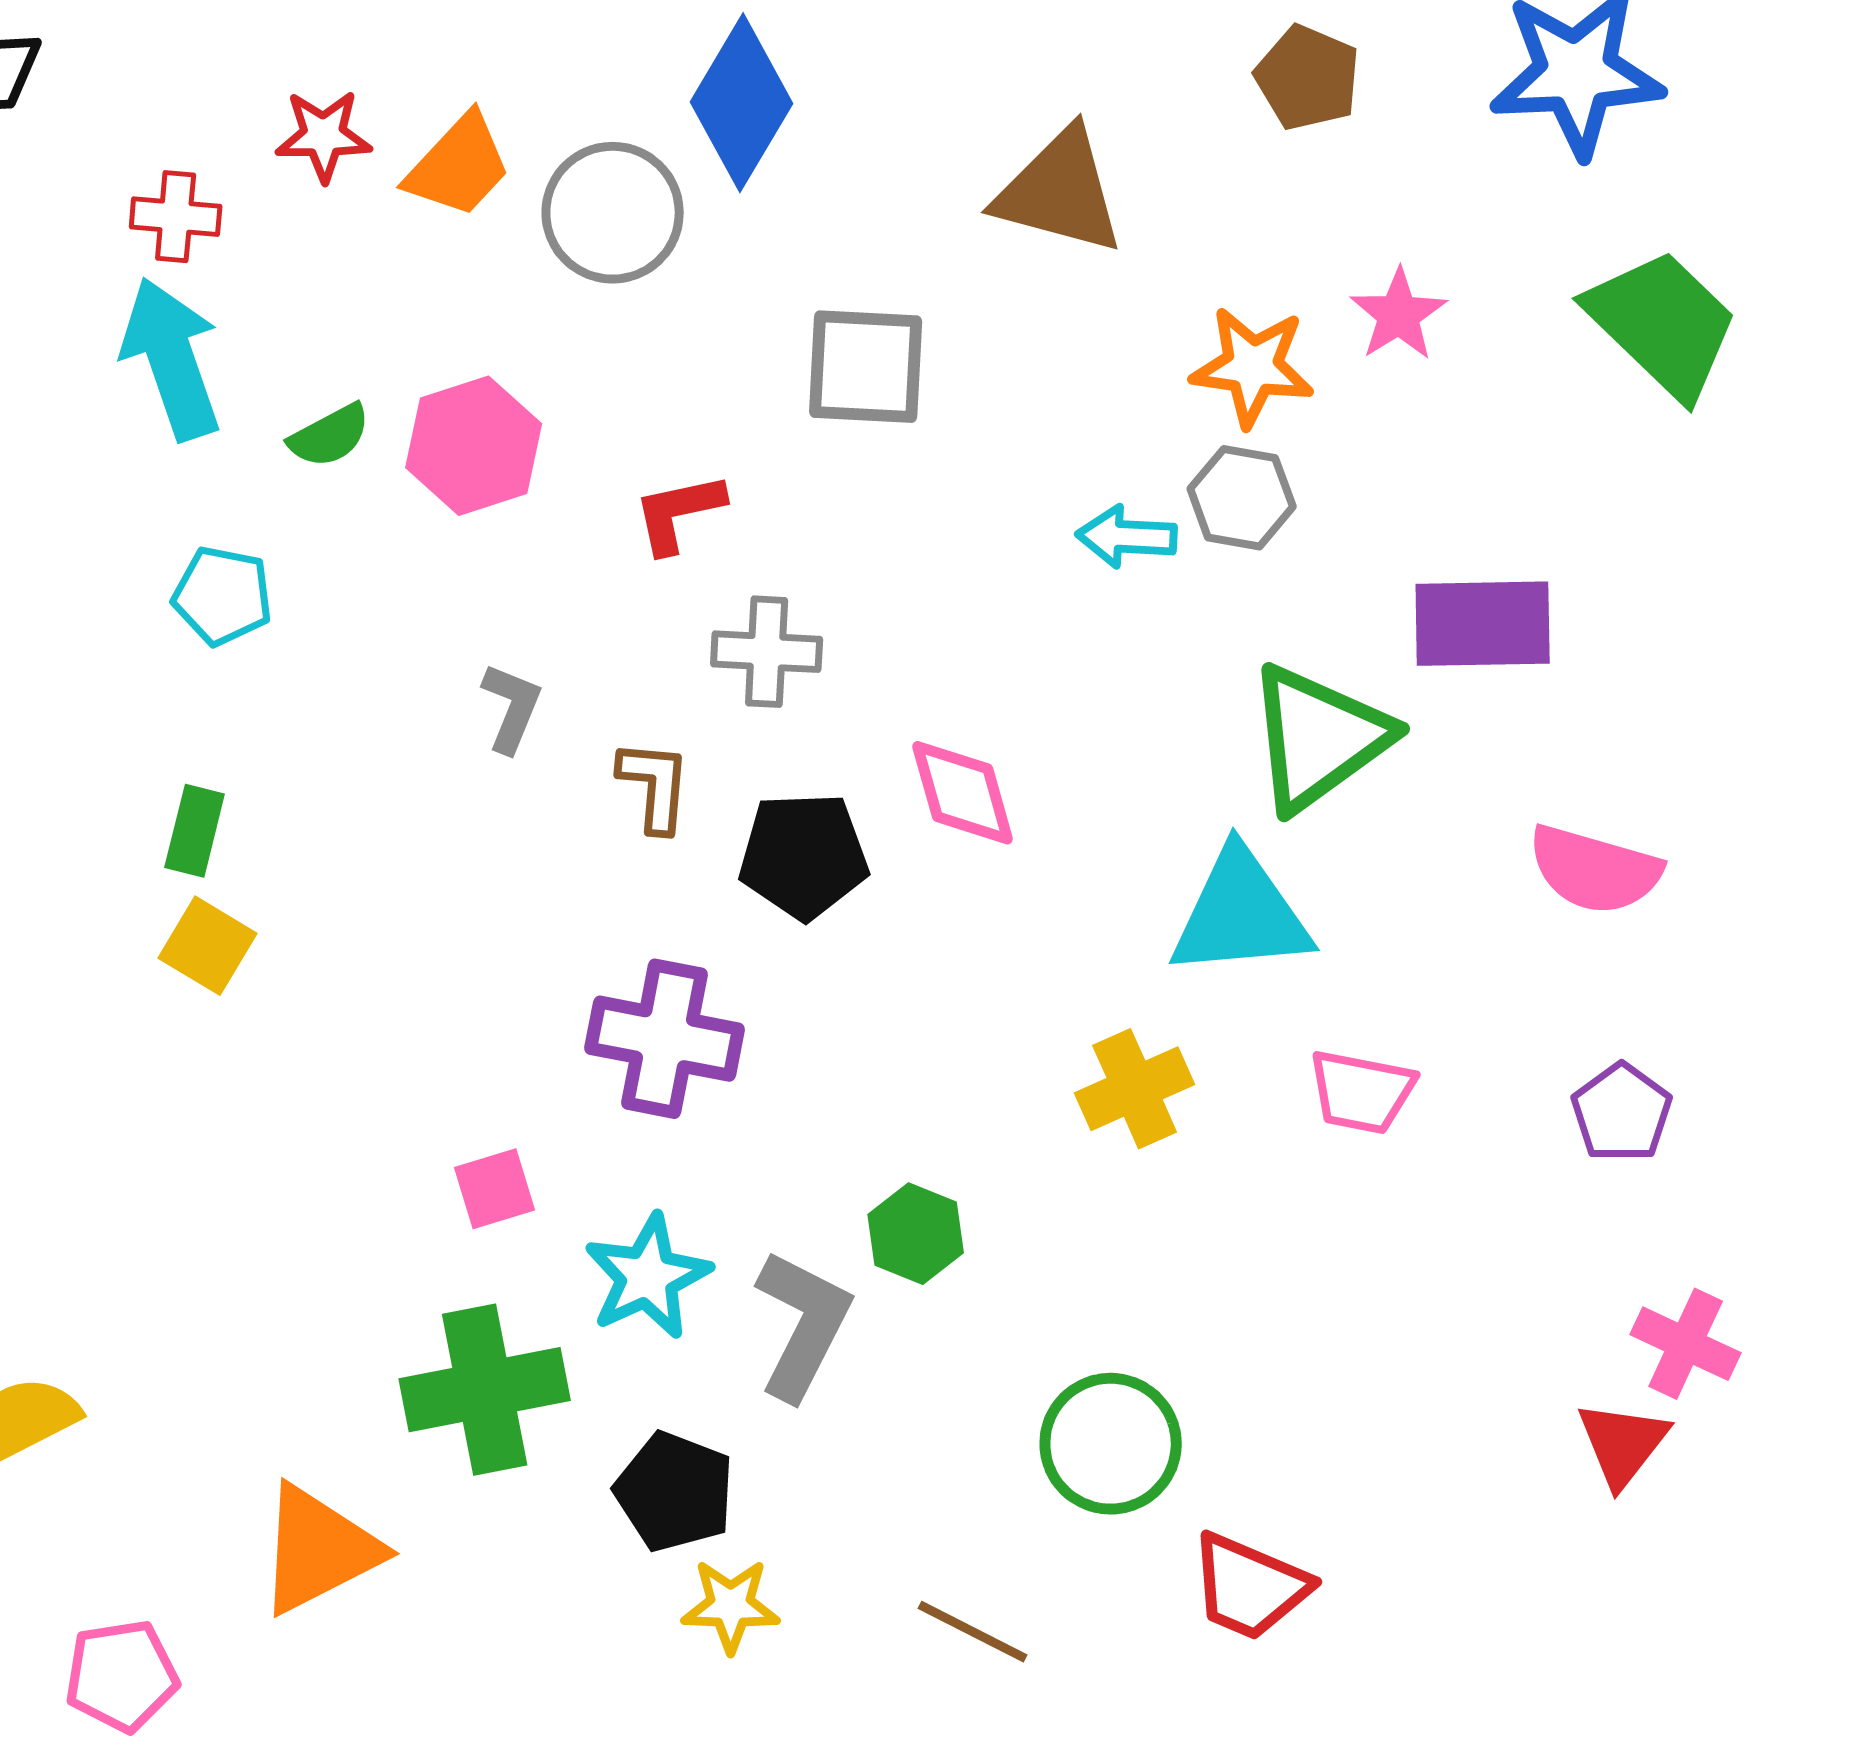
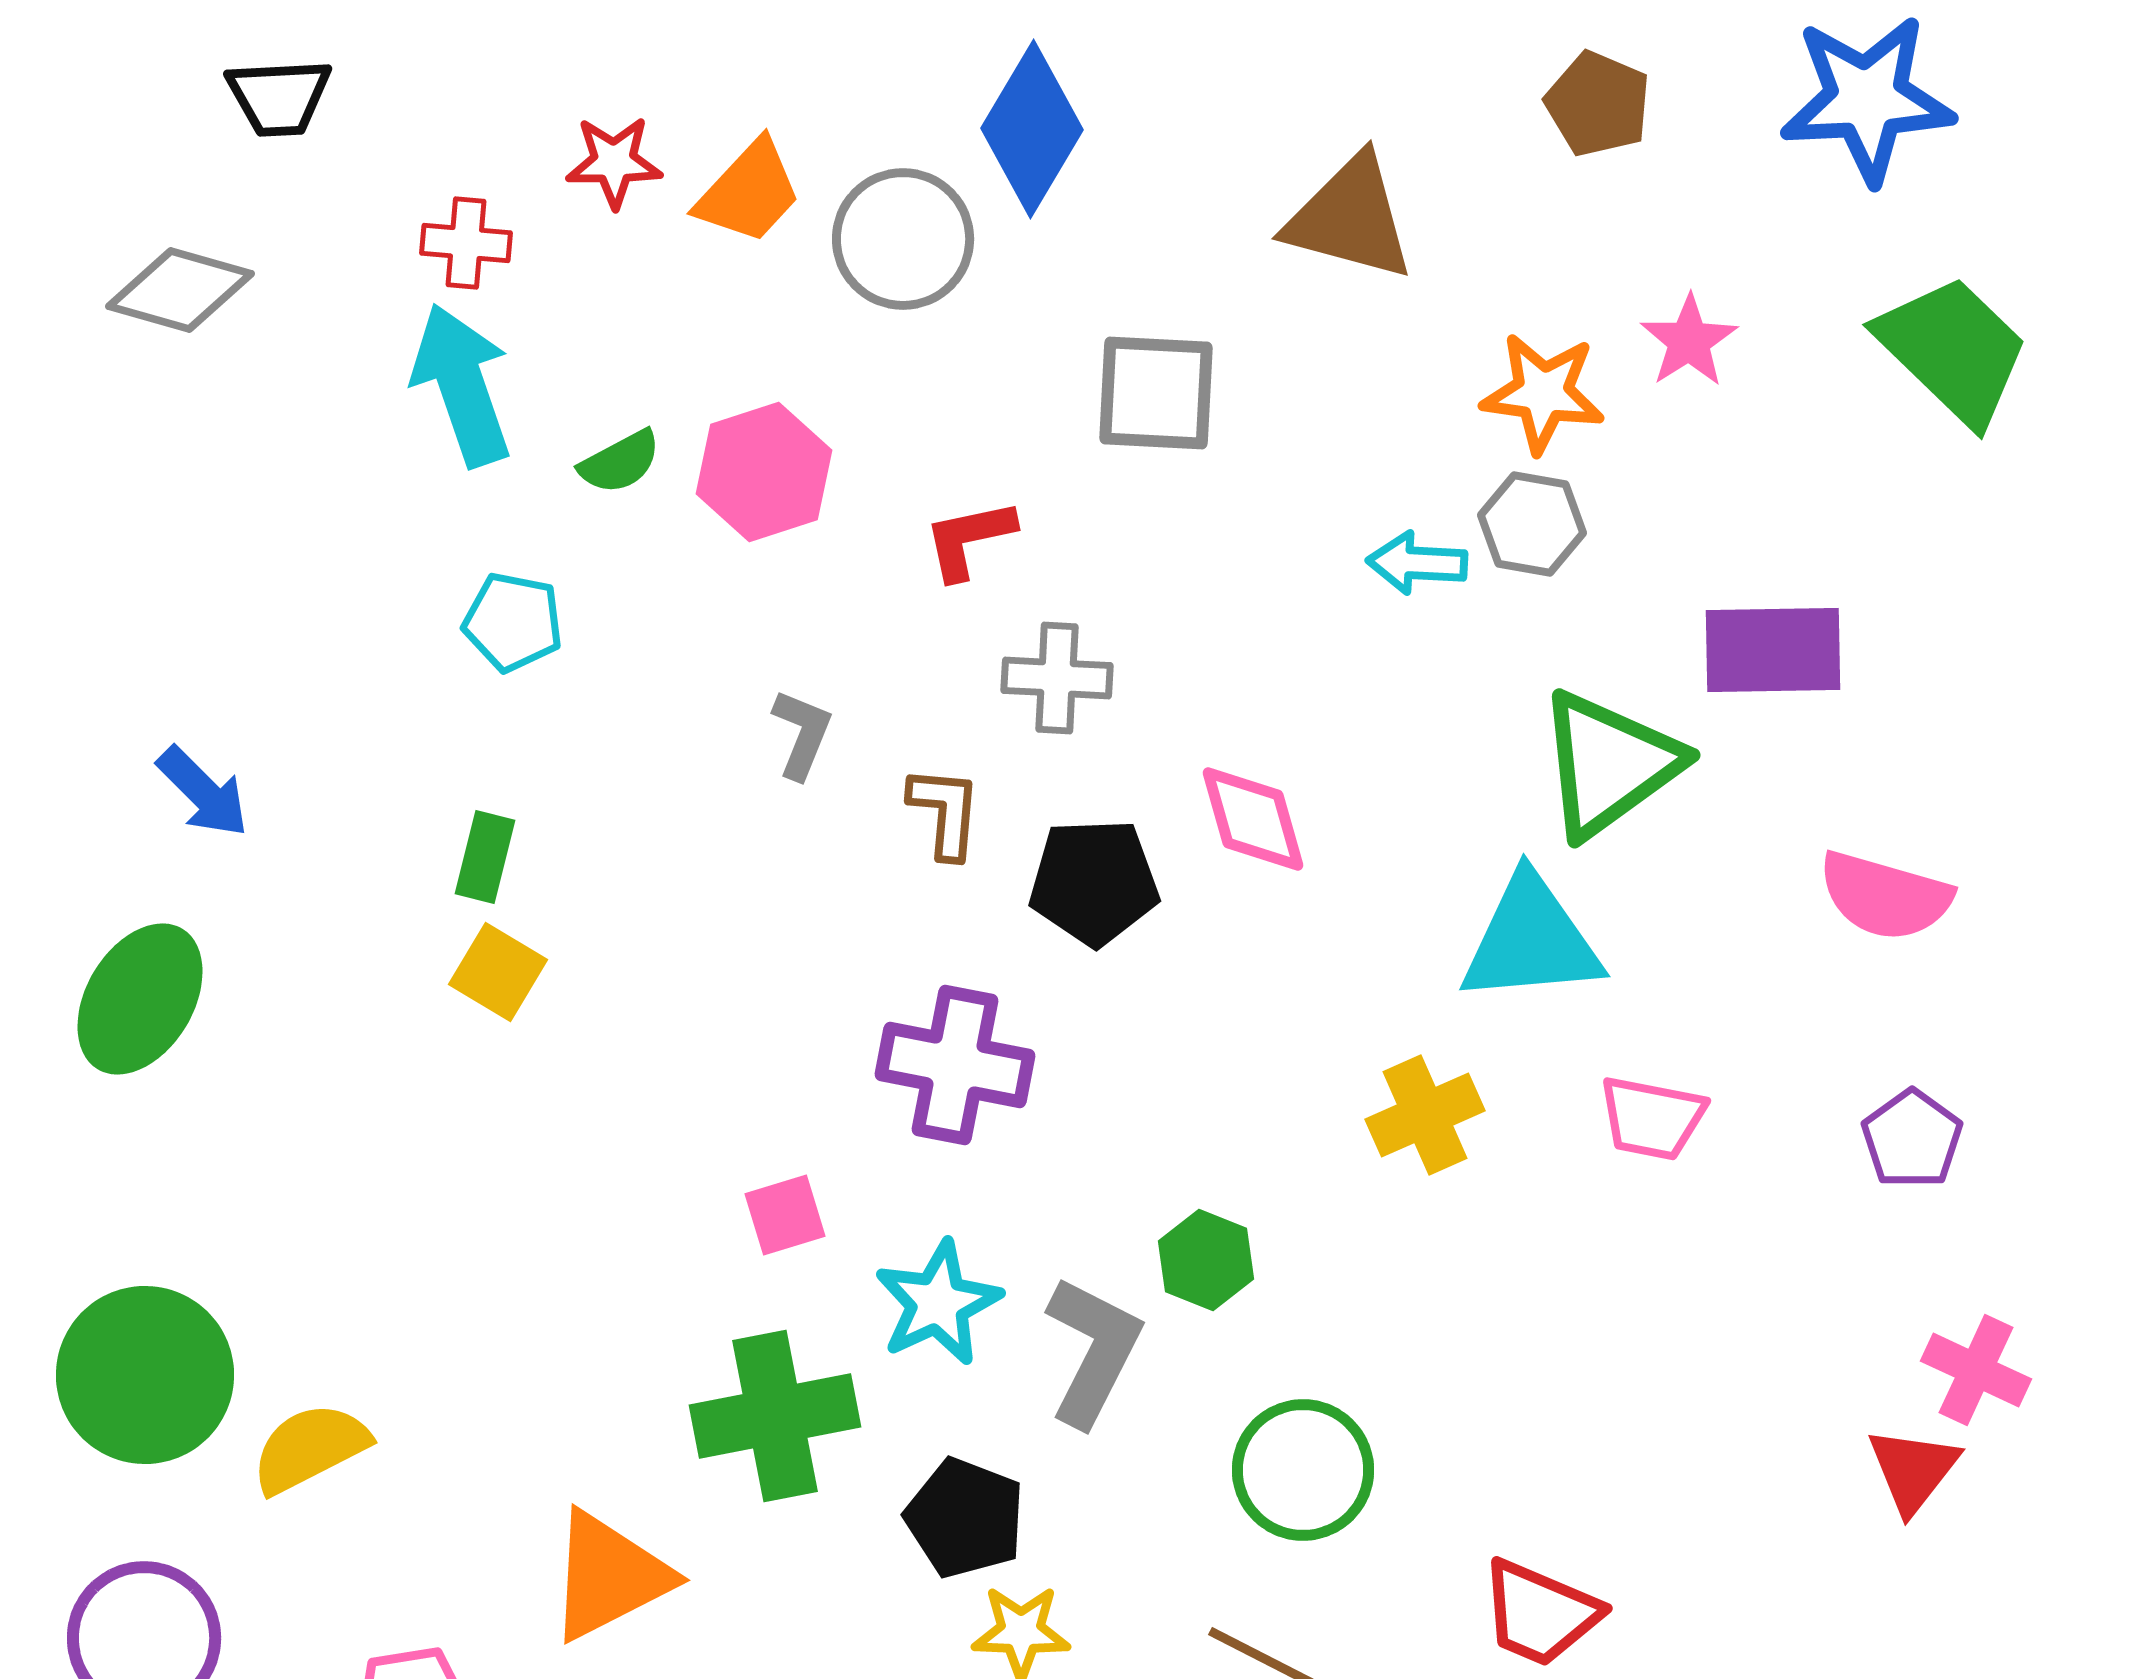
green circle: (1111, 1444) -> (1303, 1470), moved

